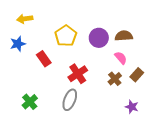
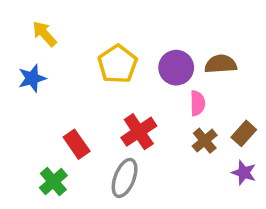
yellow arrow: (25, 19) -> (44, 34), turned 56
pink semicircle: (121, 58) -> (198, 103), moved, turned 40
red rectangle: (44, 59) -> (77, 144), moved
purple star: (132, 107) -> (244, 173), moved

